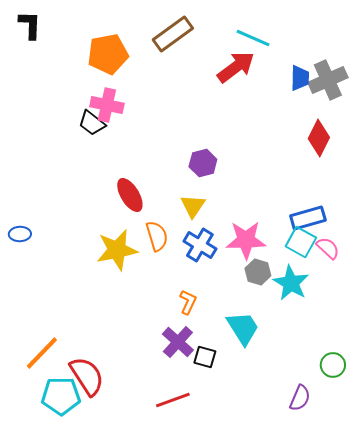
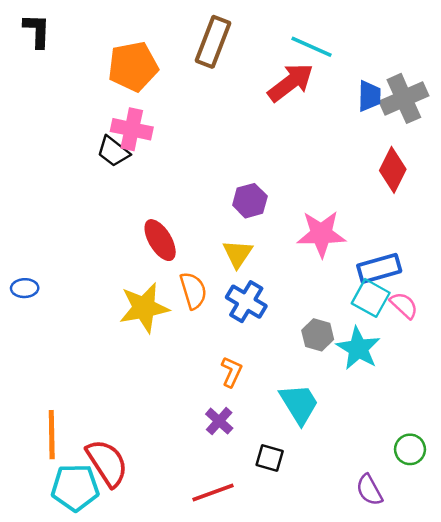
brown rectangle: (173, 34) -> (213, 42), turned -33
pink star: (246, 240) -> (321, 234), moved
purple cross: (178, 342) -> (219, 421), size x0.7
orange line: (42, 353) -> (52, 435), turned -45
black square: (205, 357) -> (270, 458), moved
purple semicircle: (300, 398) -> (369, 490), turned 128

